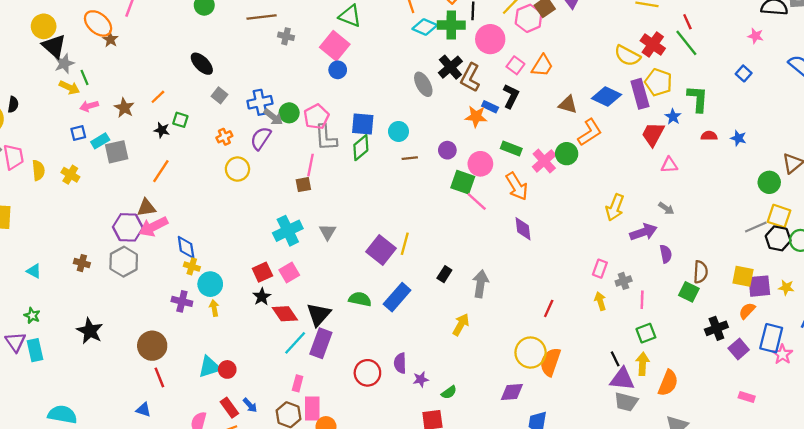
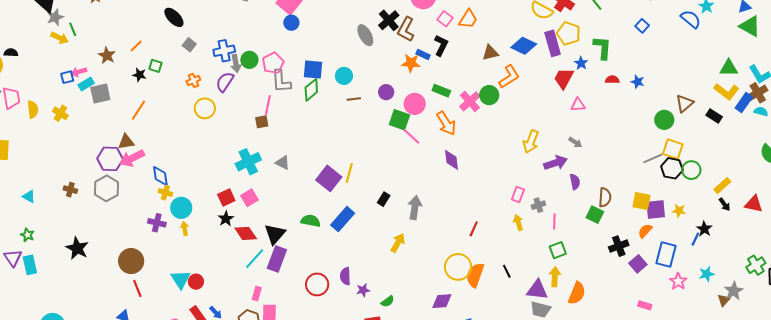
black semicircle: (13, 104) -> (11, 53), turned -96
brown triangle: (568, 105) -> (490, 53), turned -30
pink arrow: (89, 106) -> (79, 72), moved
gray arrow: (273, 117) -> (236, 63), turned 42
gray triangle: (328, 232) -> (283, 163), turned -35
pink star: (782, 354) -> (678, 281), moved
black line: (615, 359) -> (507, 271), moved
cyan triangle: (209, 367) -> (181, 279), turned -45

